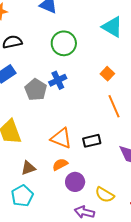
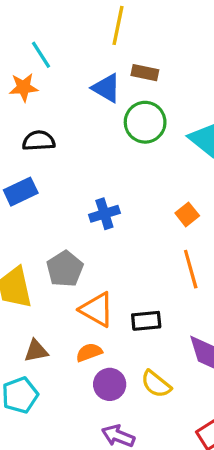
green circle: (64, 43) -> (145, 122), moved
gray pentagon: (36, 90) -> (65, 269), moved
yellow semicircle: (105, 195) -> (156, 384), moved

